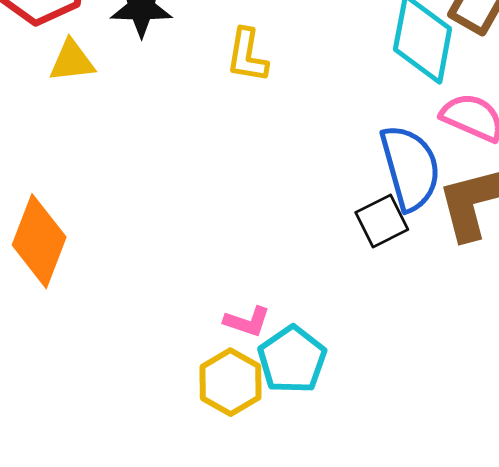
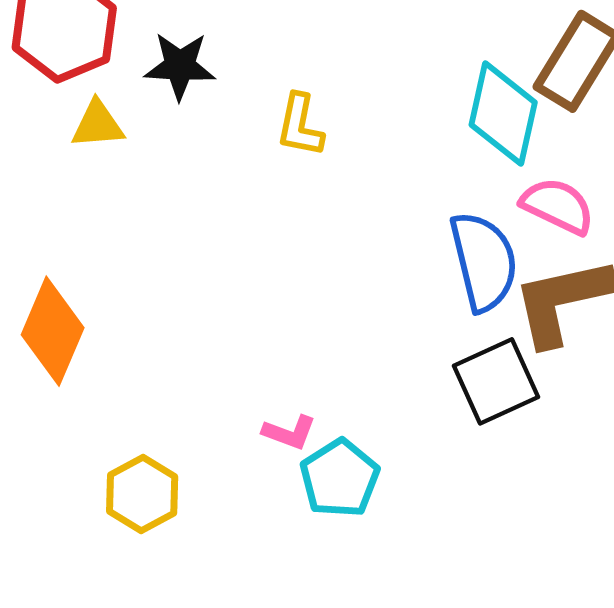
black square: (382, 221) -> (496, 381), moved, size x1.4
yellow hexagon: (231, 382) -> (142, 494), moved

